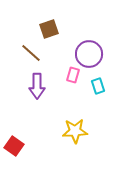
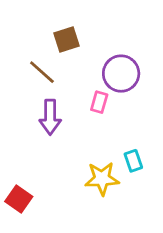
cyan rectangle: (98, 86) -> (133, 161), moved

